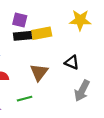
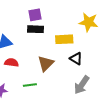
purple square: (20, 20) -> (35, 15), turned -32
yellow rectangle: (42, 33) -> (64, 39), moved

